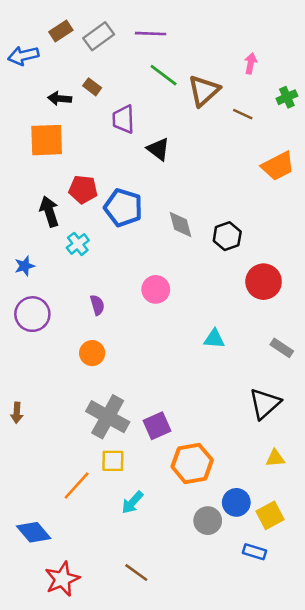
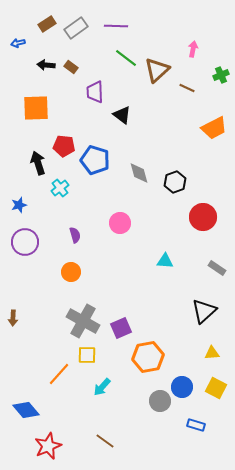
blue arrow: (23, 56) -> (18, 43), size x0.6
black arrow: (60, 99) -> (46, 65), moved
yellow square: (270, 515) -> (216, 388), moved, turned -35

